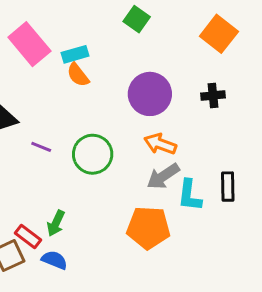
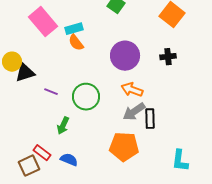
black rectangle: (228, 187) -> (150, 119), moved
cyan L-shape: (190, 195) -> (180, 161), moved
green arrow: (56, 223) -> (63, 126), moved
blue semicircle: (54, 260) -> (69, 160), moved

